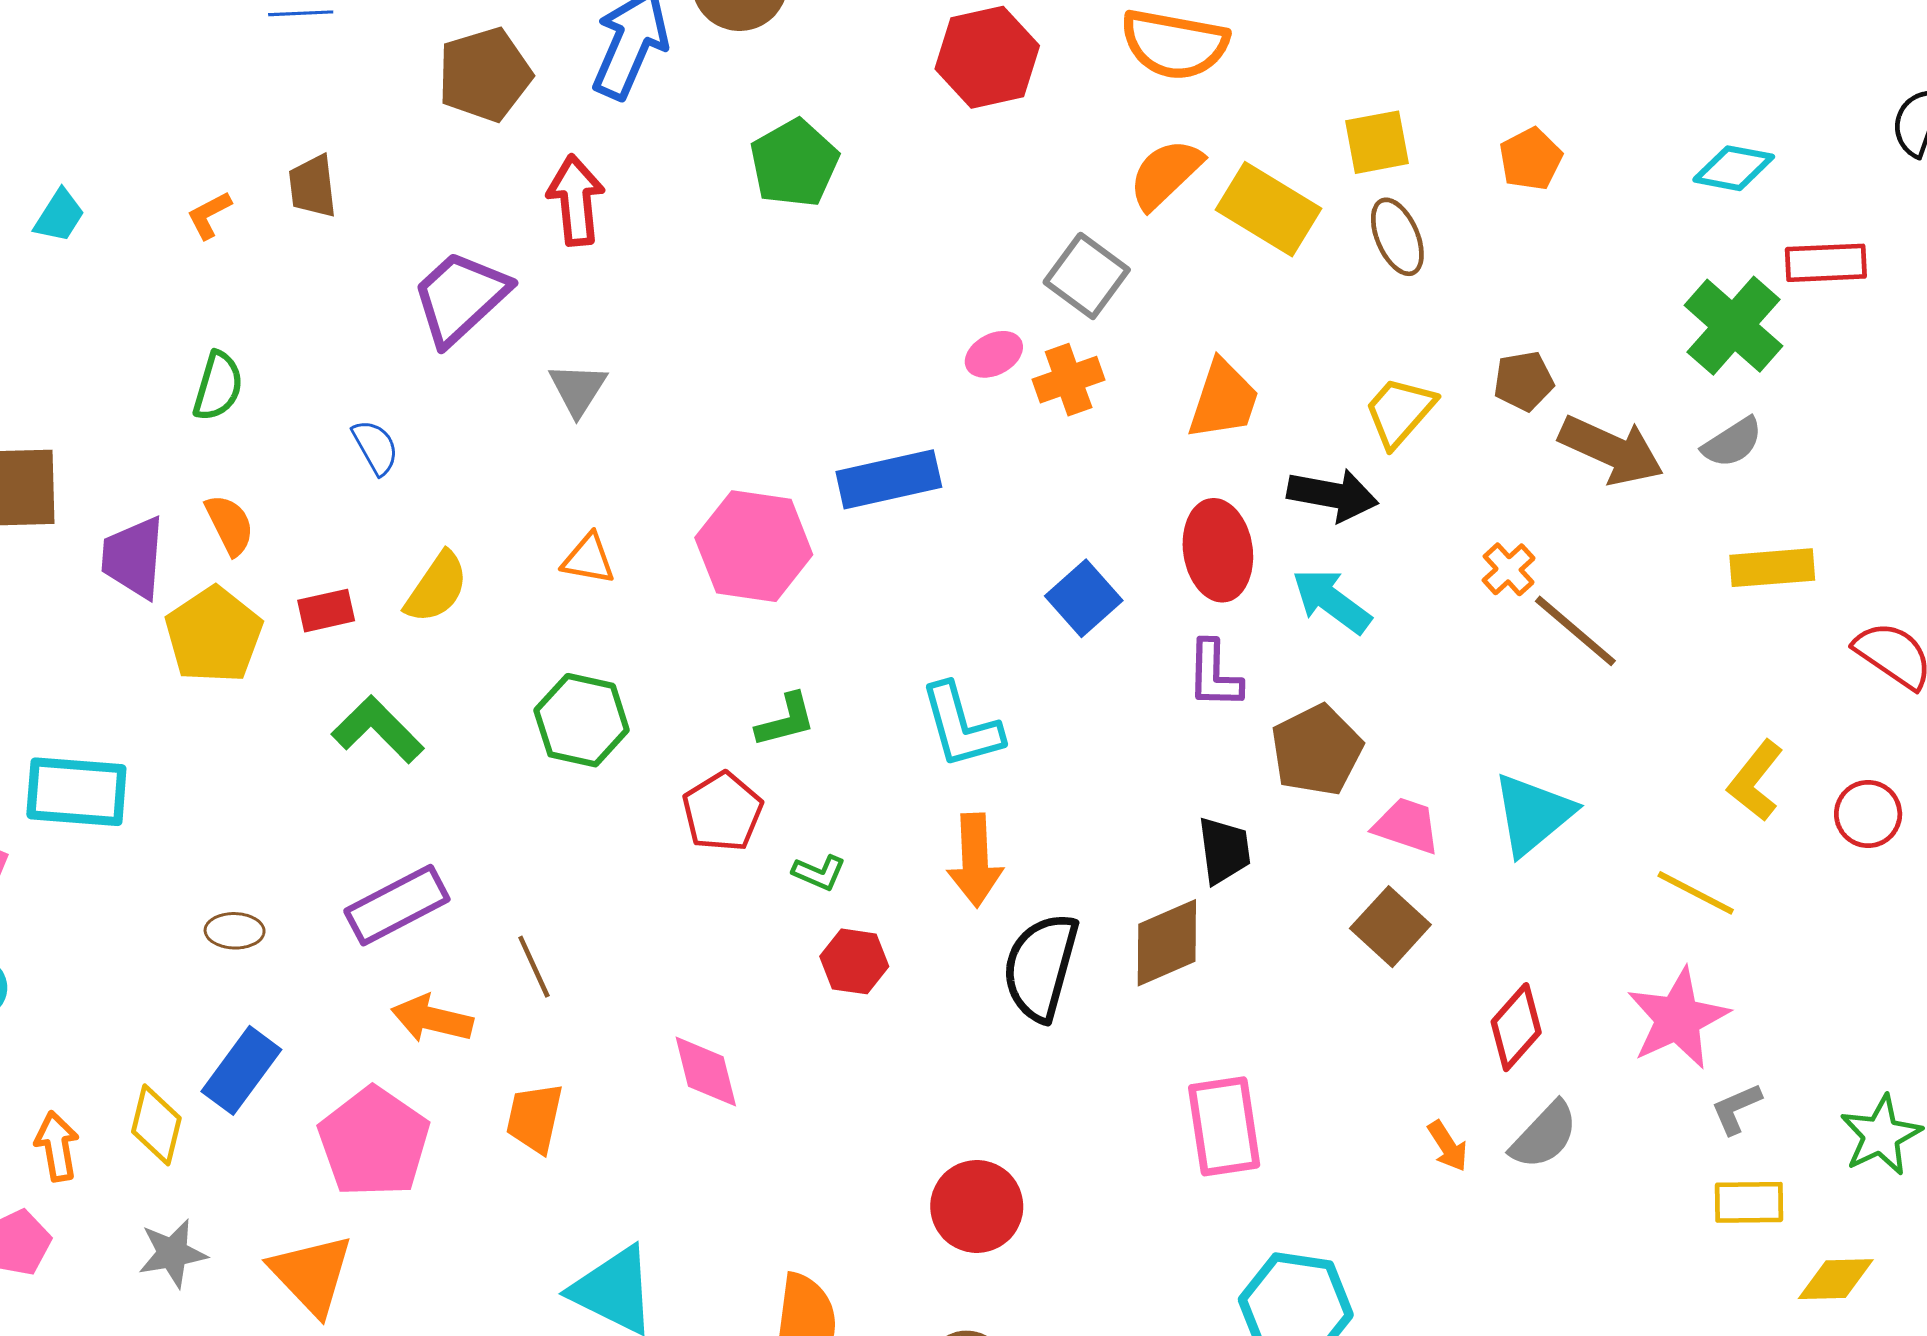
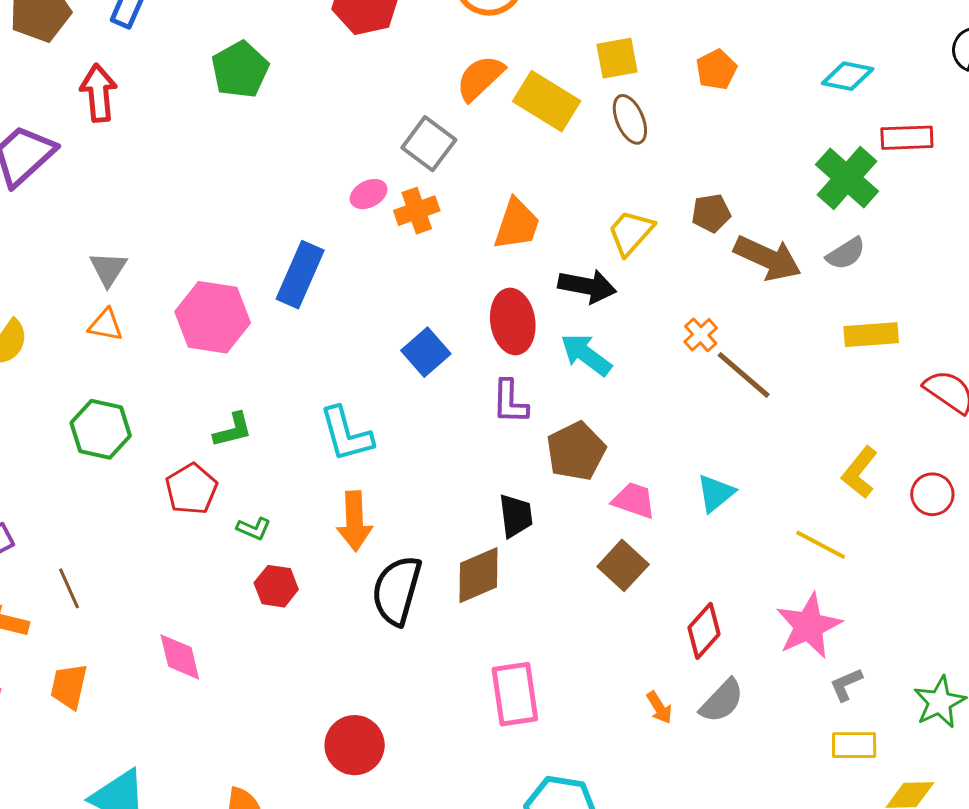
gray triangle: (578, 389) -> (108, 269), moved
blue rectangle: (889, 479) -> (300, 275), turned -54
cyan triangle: (1533, 814) -> (716, 493), size x0.7

